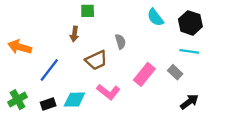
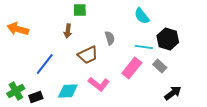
black hexagon: (190, 23) -> (168, 39), moved
orange arrow: (20, 47) -> (18, 29), moved
cyan line: (189, 51) -> (144, 47), moved
black rectangle: (48, 104) -> (36, 97), moved

